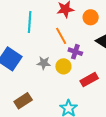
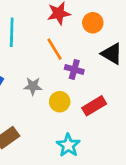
yellow circle: (63, 66) -> (60, 102), moved

